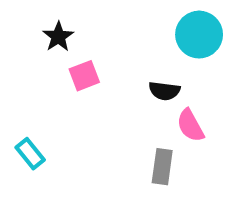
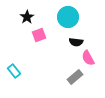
cyan circle: (199, 35) -> (68, 17), moved
gray rectangle: (162, 167) -> (75, 77), turned 42

